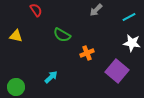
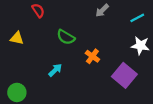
orange cross: (87, 53) -> (92, 56), turned -32
cyan arrow: (51, 77) -> (55, 70), moved

